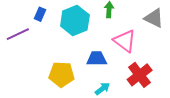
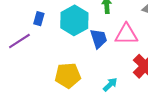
pink triangle: (125, 41) -> (126, 34), turned -30
blue trapezoid: (97, 59) -> (99, 39), moved, turned 80

